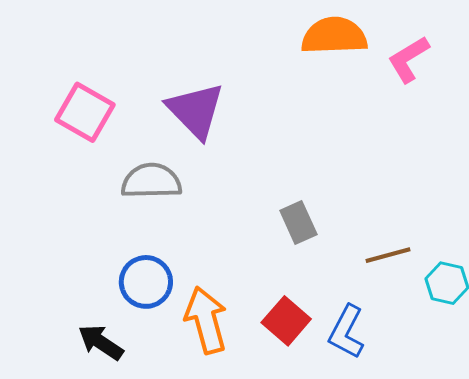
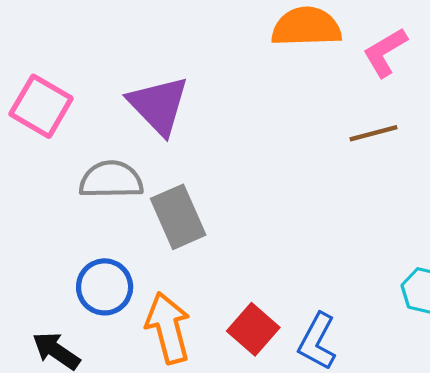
gray rectangle: (298, 223) -> (178, 217), moved, size x1.4
brown line: (388, 255) -> (373, 133), moved

